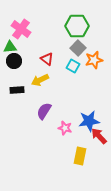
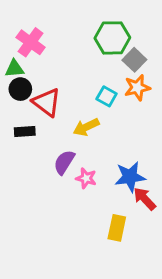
gray square: (78, 48) -> (134, 60), moved
red triangle: (47, 59) -> (47, 102), moved, size x1.5
yellow arrow: (40, 80) -> (86, 127), moved
pink star: (65, 128) -> (86, 178), moved

